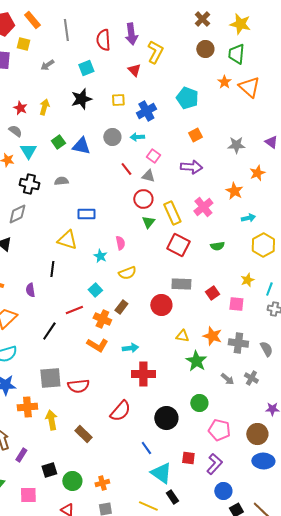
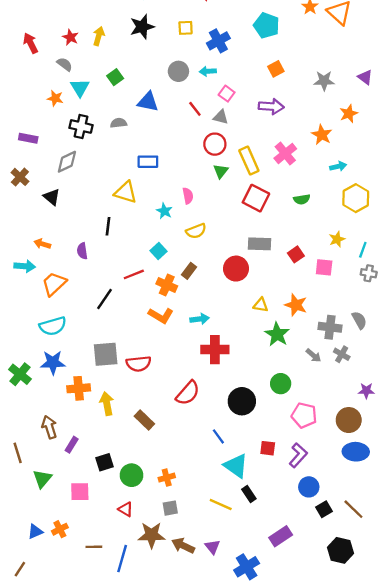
blue triangle: (81, 146) -> (148, 102), moved
gray cross: (238, 343) -> (330, 327), moved

